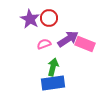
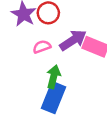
blue rectangle: (53, 83) -> (54, 98), turned -60

